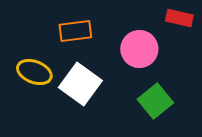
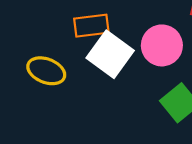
white square: (80, 84) -> (110, 54), moved

